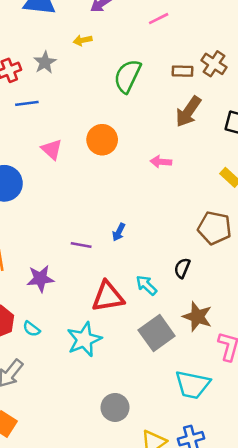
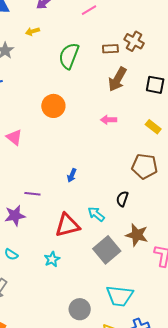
pink triangle: (52, 149) -> (14, 137), moved
pink arrow: (161, 162) -> (109, 120), moved
purple line: (81, 245) -> (32, 194), moved
cyan star: (84, 339) -> (52, 259), size x0.6
cyan trapezoid: (192, 385) -> (120, 296), moved

